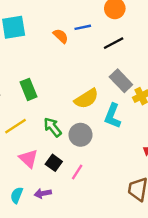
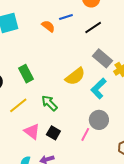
cyan L-shape: (113, 116) -> (99, 89), turned 30
gray circle: (80, 135) -> (99, 120), moved
pink line: (77, 172) -> (85, 134), moved

